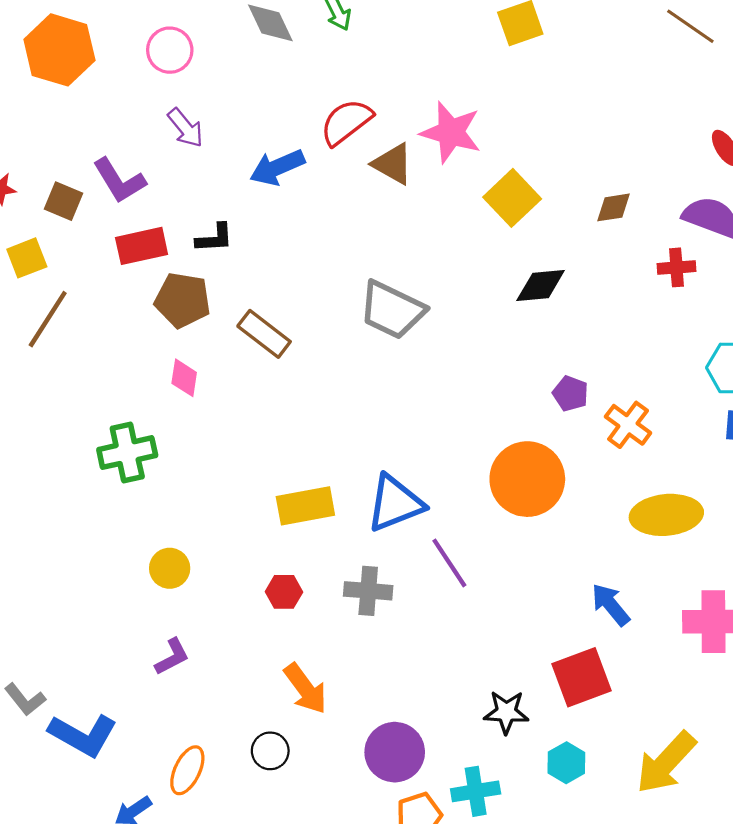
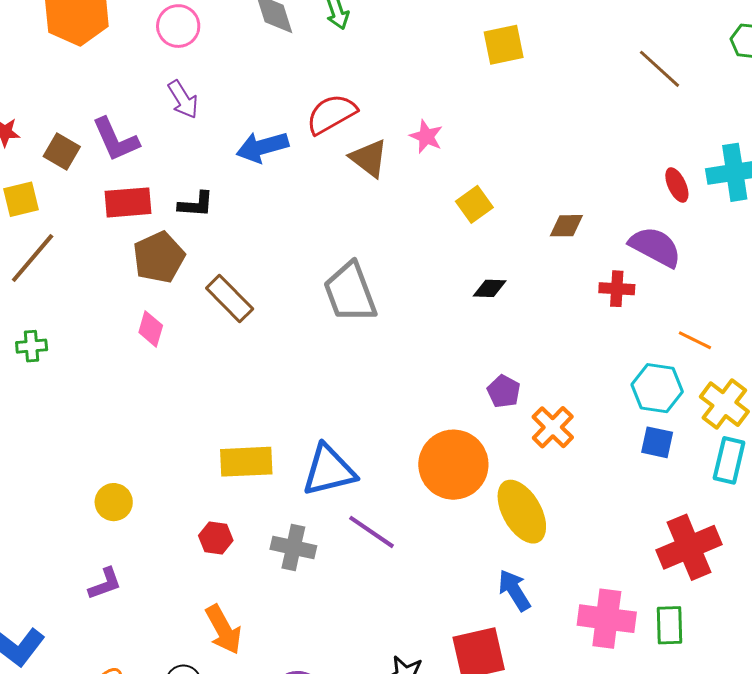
pink star: (451, 132) -> (426, 136), size x0.6
yellow square: (512, 198) -> (474, 204), size x0.7
black diamond: (541, 286) -> (490, 288), size x0.7
brown pentagon: (183, 300) -> (159, 257), turned 30
gray trapezoid: (392, 310) -> (350, 292), turned 36
green cross: (127, 453) -> (32, 346), moved, size x0.6
yellow ellipse: (666, 515) -> (522, 512), moved, turned 58
purple line: (449, 563) -> (371, 532), turned -30

